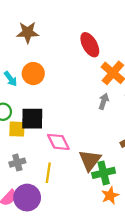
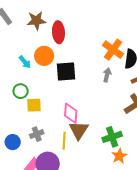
red ellipse: (90, 45) -> (58, 32), moved, turned 30
black square: (32, 119) -> (66, 72), moved
pink diamond: (58, 142) -> (71, 113), turned 35
brown triangle: (90, 160) -> (79, 130), moved

